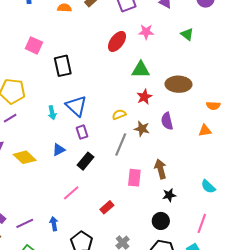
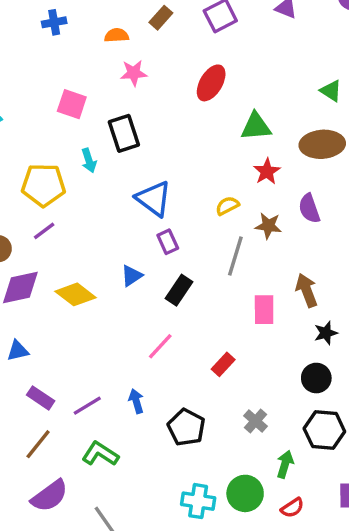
pink star: (146, 32) -> (134, 73), moved
green triangle: (187, 34) -> (331, 91), moved
cyan arrow: (52, 113) -> (89, 160), moved

